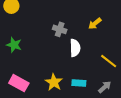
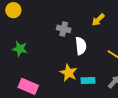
yellow star: (54, 82) -> (69, 73), moved

